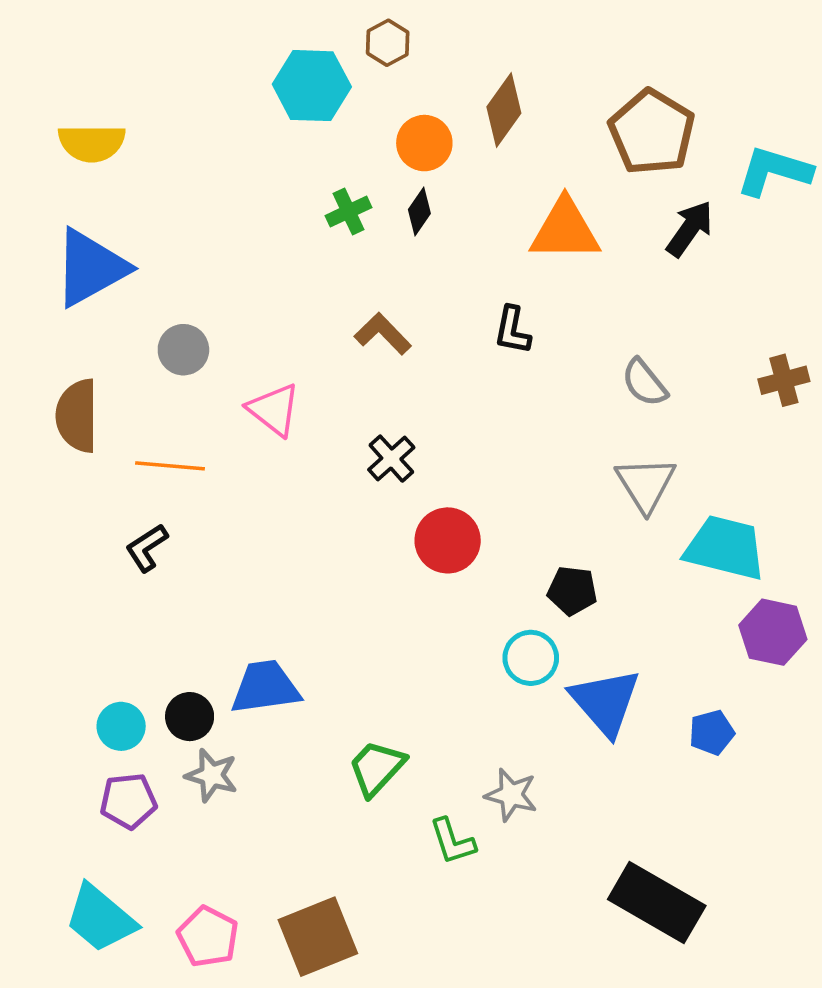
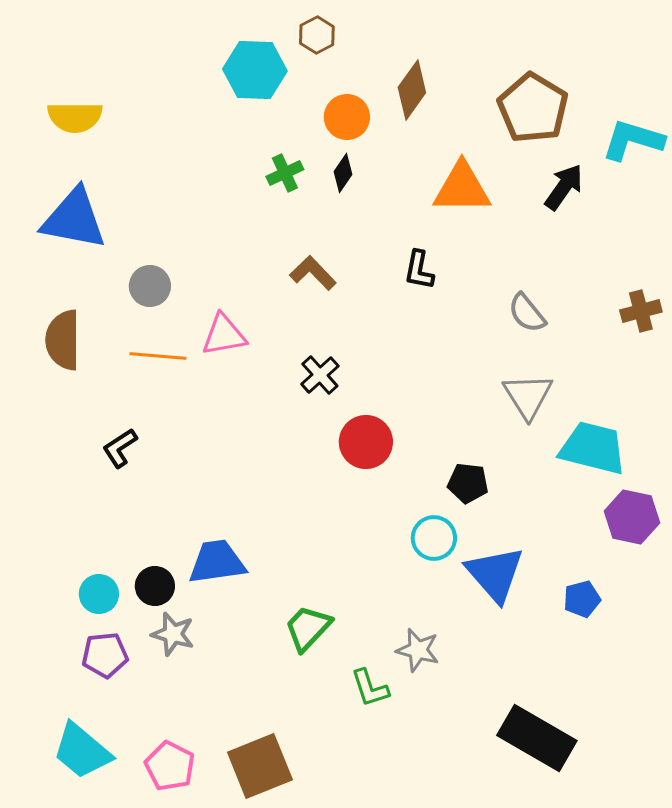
blue triangle: (90, 268) -> (74, 219), turned 40
pink triangle: (274, 410) -> (224, 335), turned -48
orange line: (170, 466) -> (158, 356), moved

